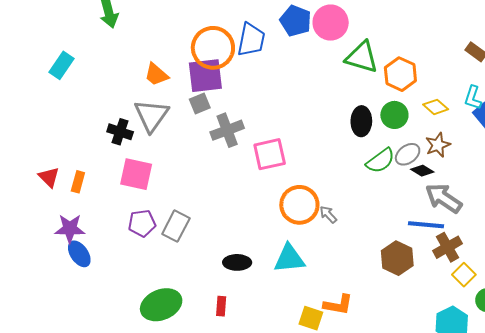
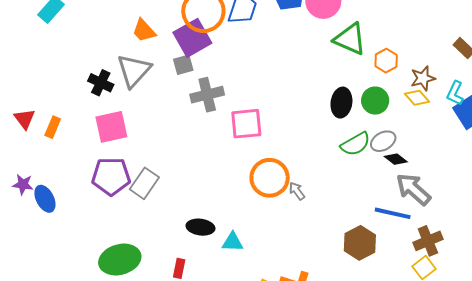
orange hexagon: (400, 74) -> (386, 61), size x0.7
purple square: (205, 76) -> (192, 38), turned -30
brown star: (438, 145) -> (423, 78), moved
pink square: (136, 174) -> (111, 127), turned -32
purple pentagon: (142, 223) -> (111, 176), size x1.4
purple star: (70, 229) -> (23, 184), moved, size x0.7
brown cross: (448, 247) -> (428, 241), moved
cyan triangle: (289, 259) -> (233, 242), moved, size x0.7

